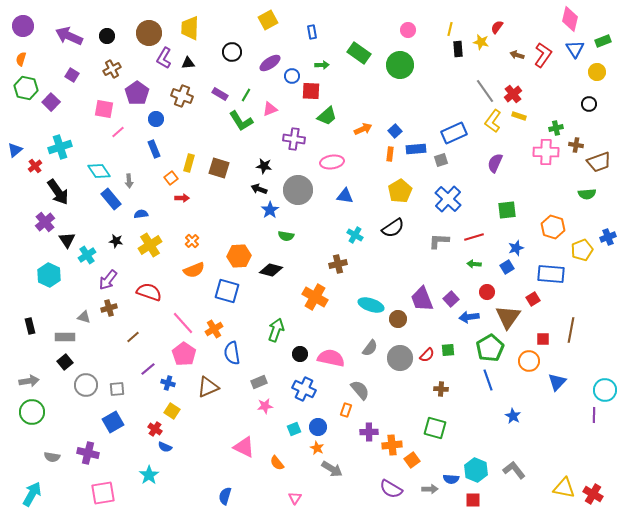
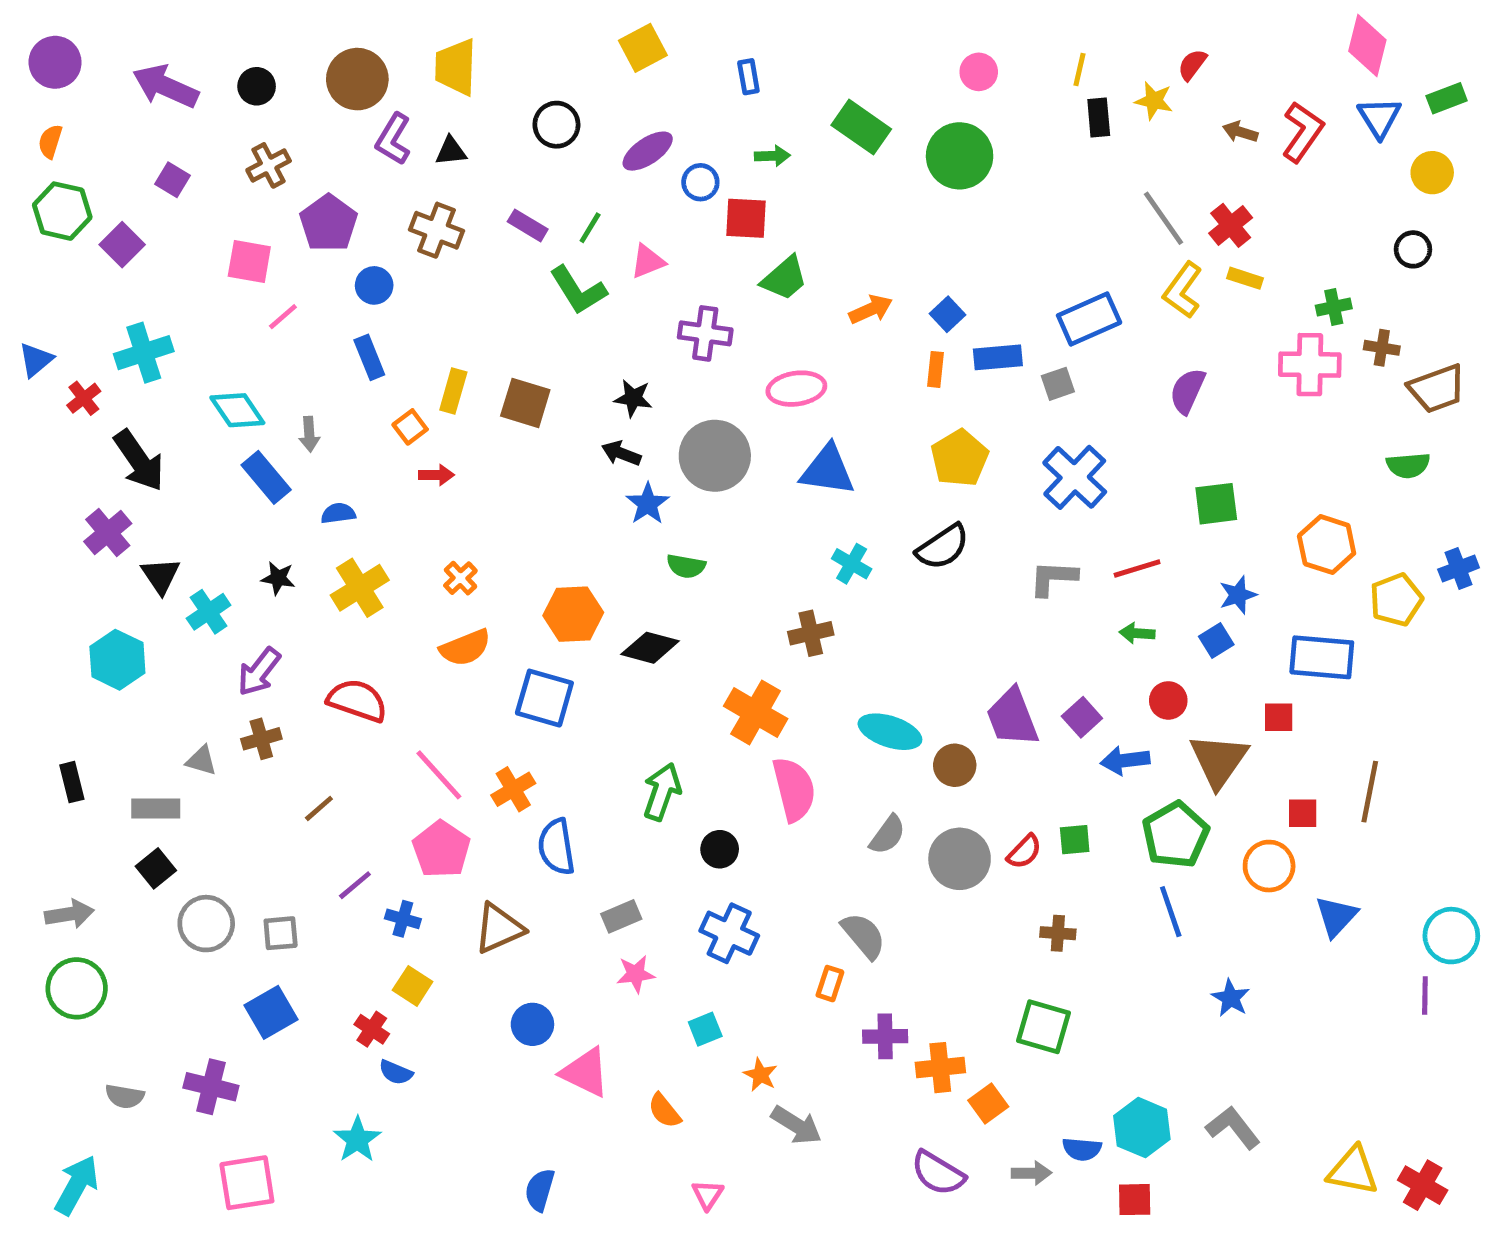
blue triangle: (345, 196) -> (828, 470), size x1.4
red square: (533, 299) -> (1279, 717), turned 32
pink semicircle: (331, 358) -> (794, 789), moved, turned 64
blue circle: (318, 427) -> (532, 1024), moved

